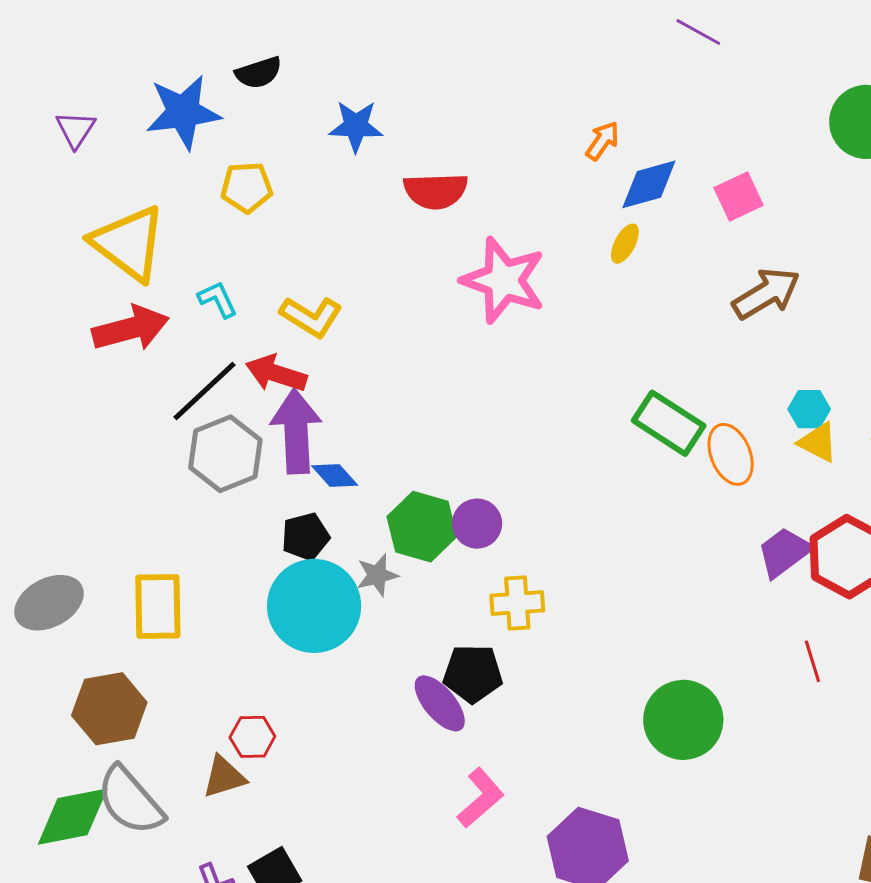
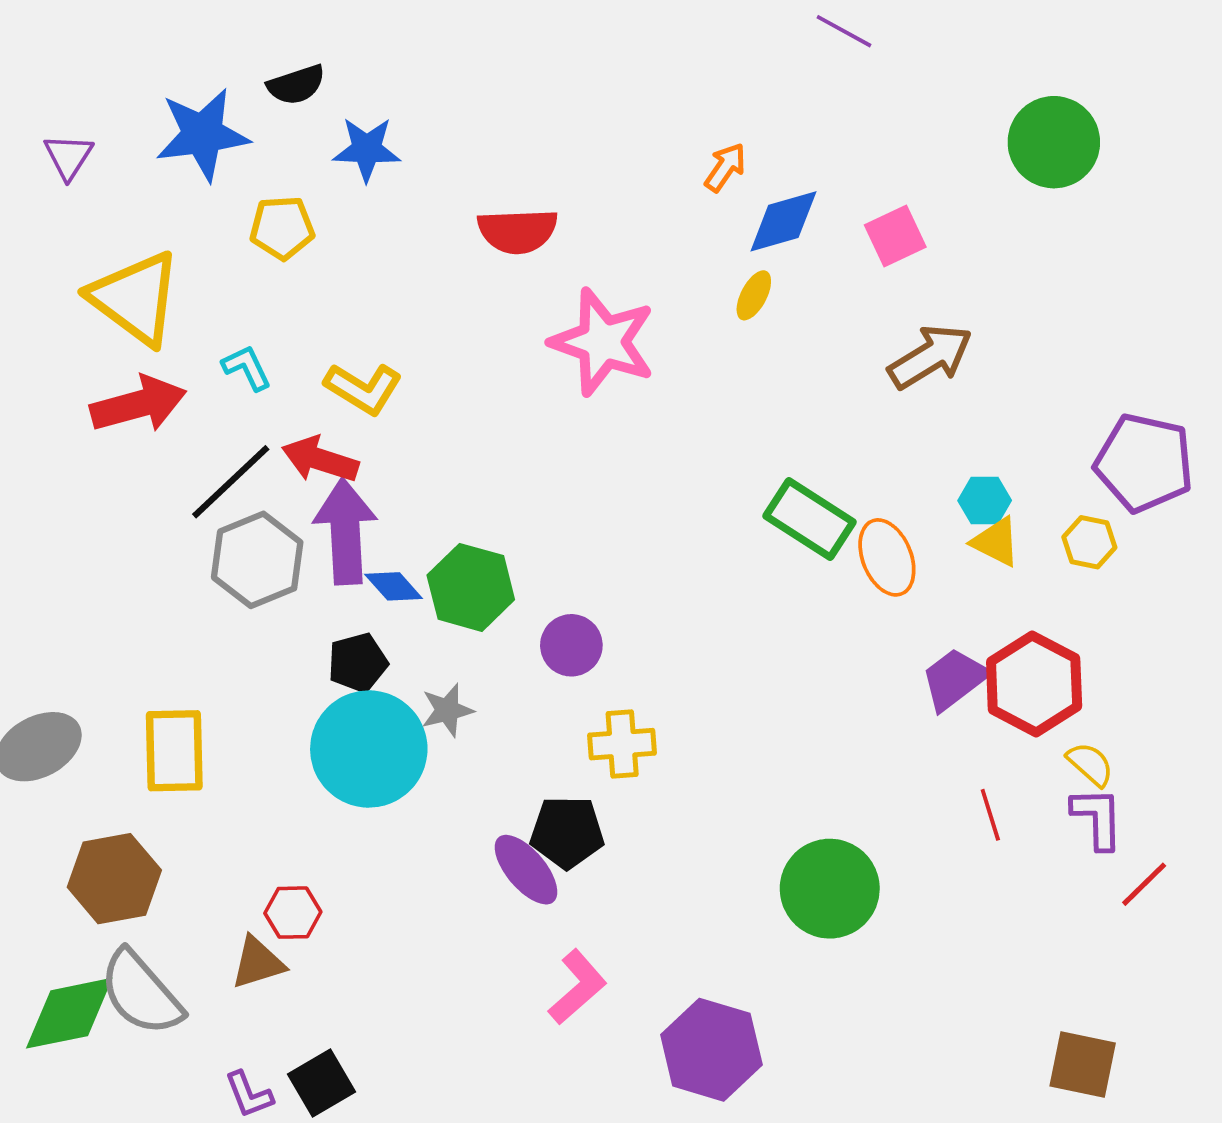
blue star: (356, 126) -> (367, 149), moved
green hexagon: (422, 527) -> (471, 587), moved

